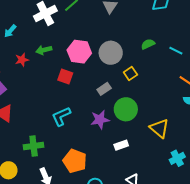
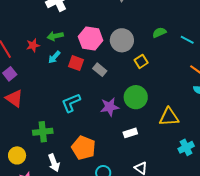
cyan arrow: (10, 31) -> (54, 57), moved
gray rectangle: (104, 89) -> (100, 70), moved, turned 72
yellow triangle: (159, 128) -> (169, 117), turned -45

